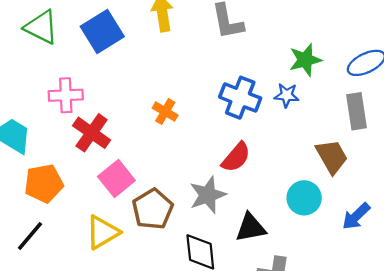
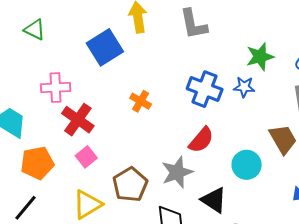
green triangle: (41, 27) -> (35, 30), size x0.7
blue square: (102, 31) -> (105, 47), moved
pink square: (116, 179) -> (86, 157), moved, size x0.7
cyan circle: (304, 198) -> (247, 165), moved
black triangle: (251, 228) -> (214, 200), turned 44

